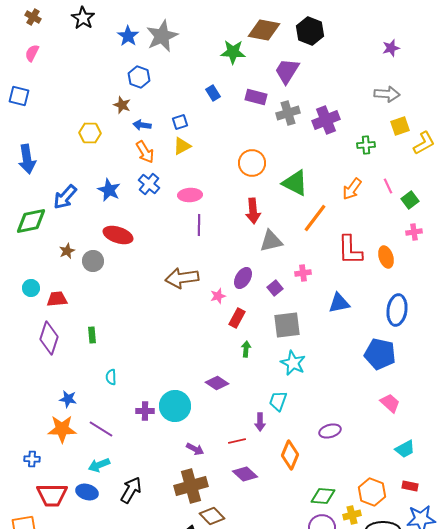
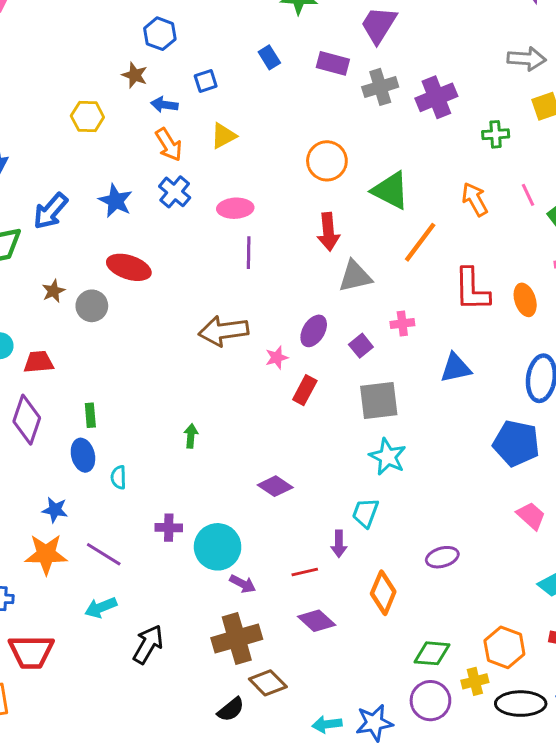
blue square: (180, 122) -> (206, 81), moved
orange arrow: (352, 189) -> (475, 199), turned 115
green arrow: (246, 349) -> (191, 436), moved
cyan circle: (175, 406) -> (218, 547), moved
blue ellipse: (87, 492) -> (83, 455), moved, turned 60

